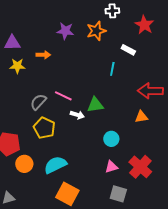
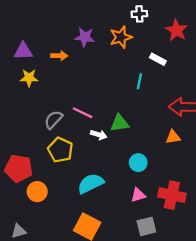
orange arrow: (43, 55) -> (59, 56), moved
cyan semicircle: (55, 165) -> (91, 183), moved
red cross: (140, 167) -> (172, 195), turned -30
gray square: (118, 194) -> (146, 226), turned -30

